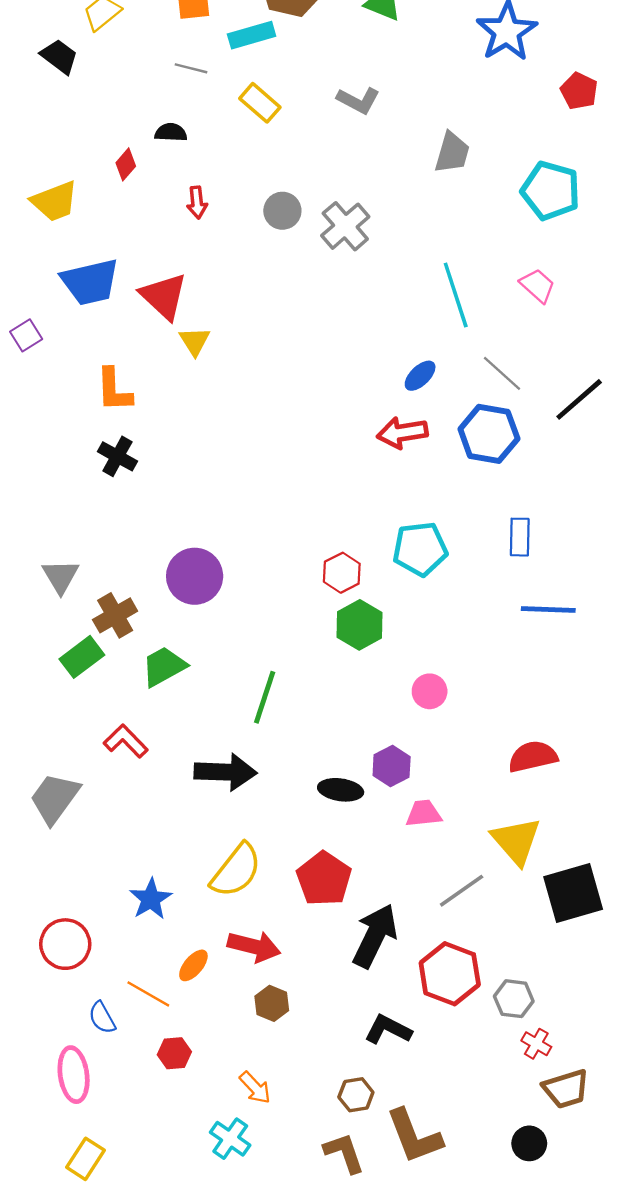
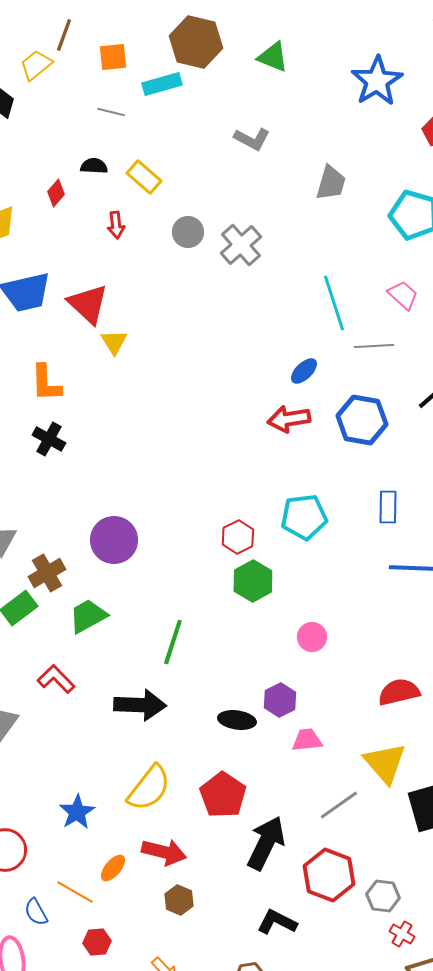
yellow rectangle: (260, 103) -> (144, 177), moved
gray line: (502, 373) -> (374, 346), moved, turned -45

